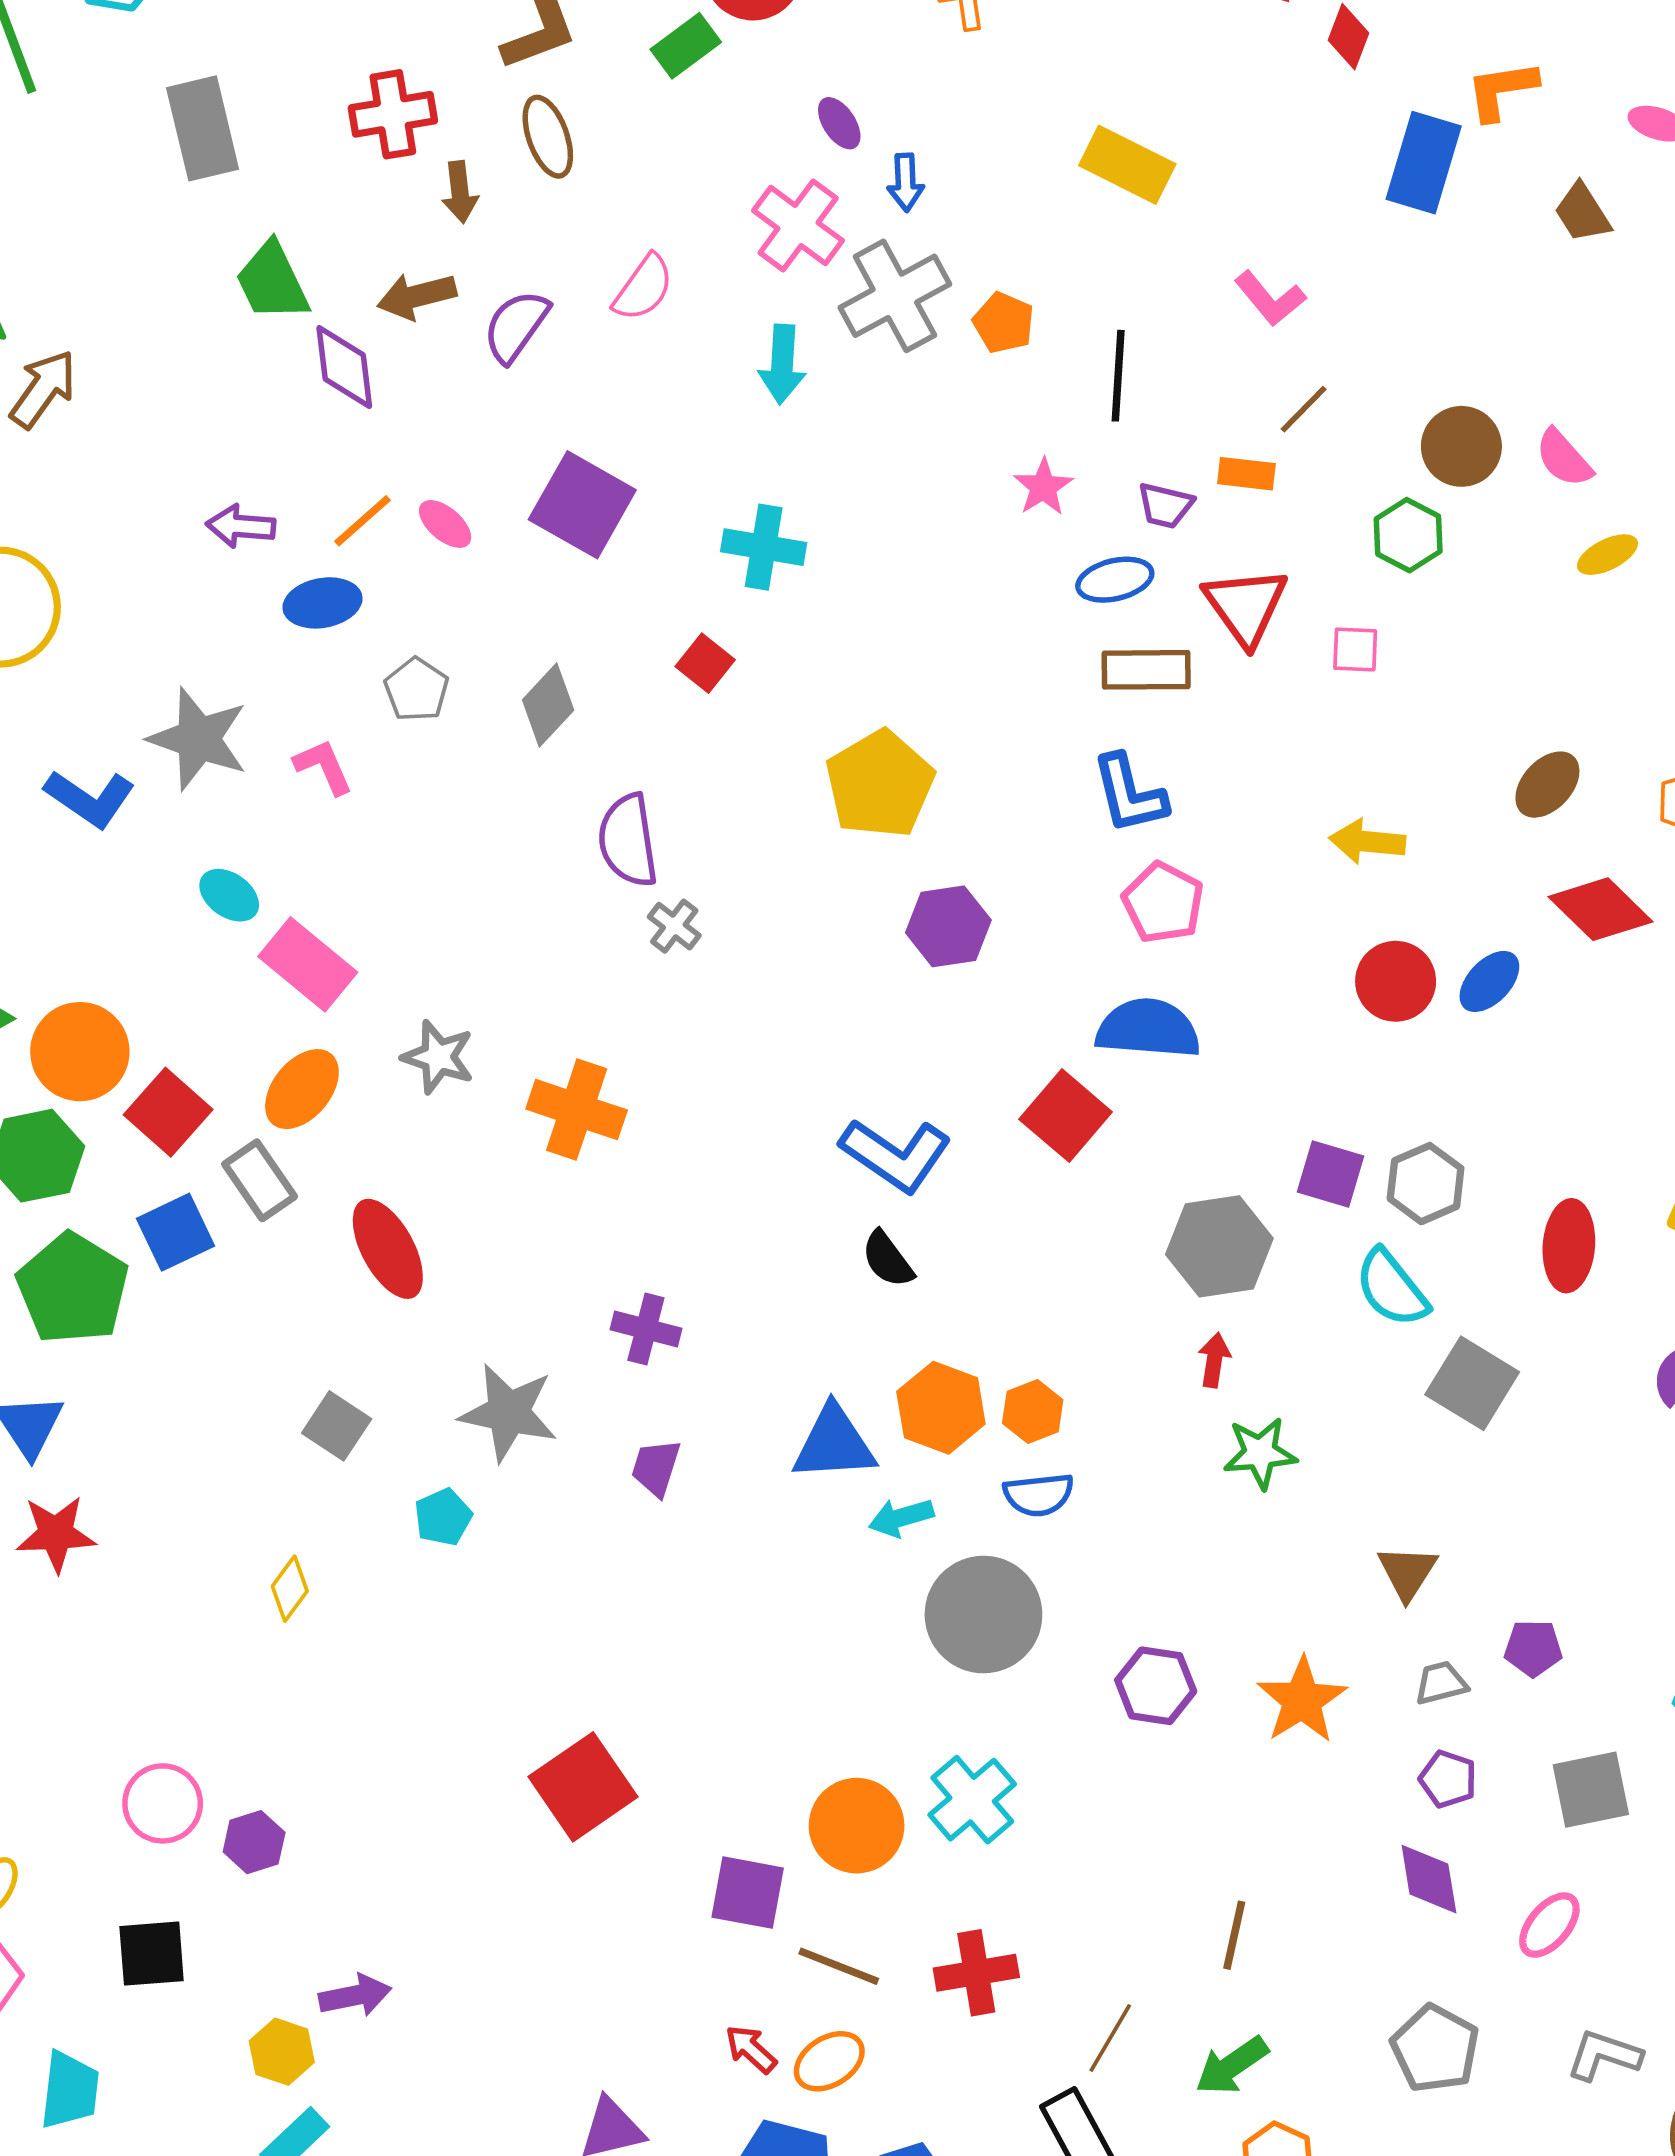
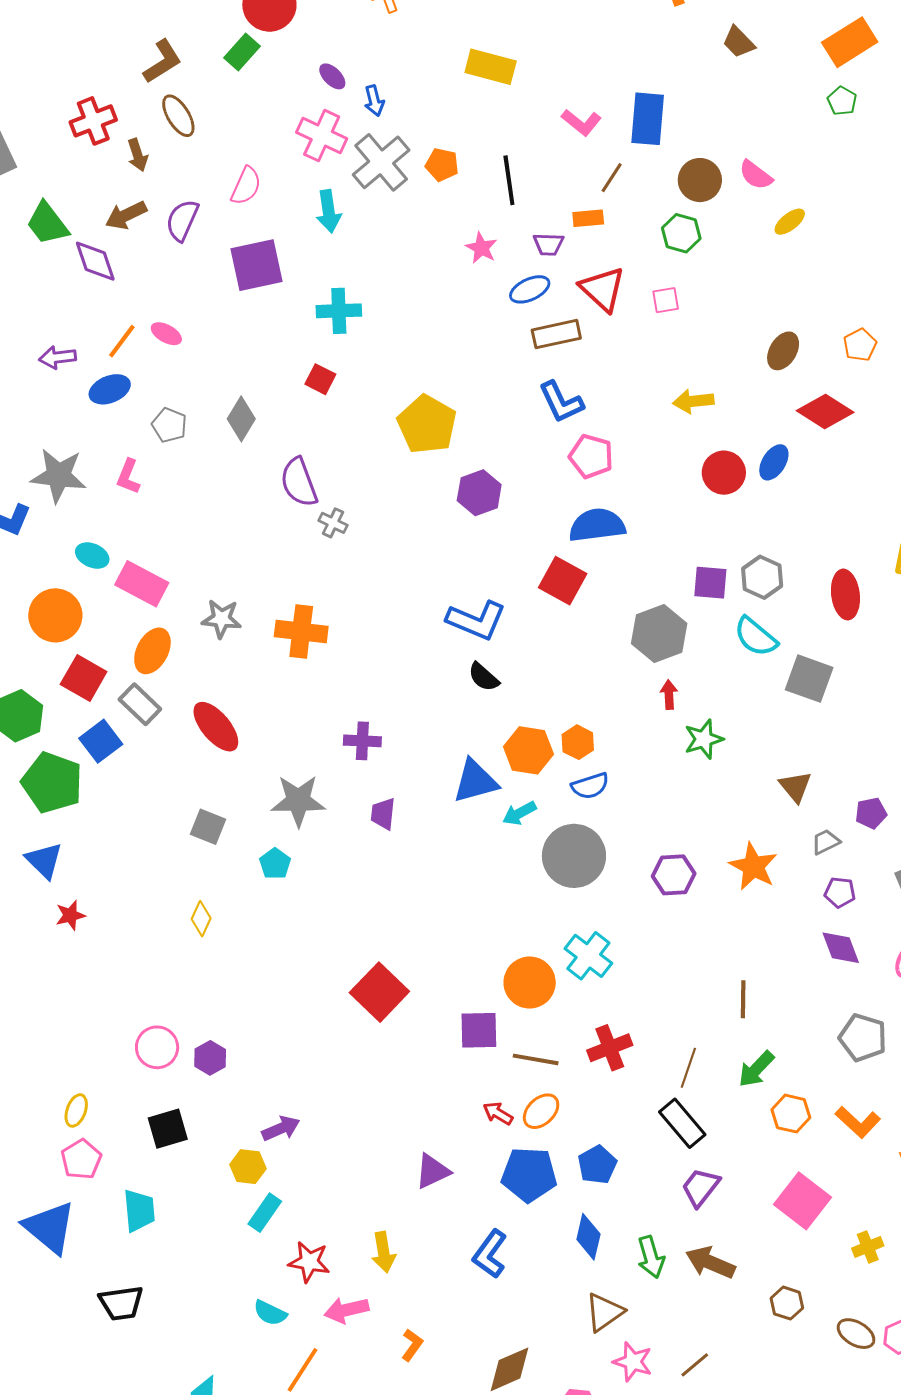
blue rectangle: (1424, 163) -> (648, 119), moved
purple square: (582, 505) -> (256, 265), moved, turned -30
pink L-shape: (324, 767) -> (128, 477), turned -123
orange circle: (80, 1052) -> (55, 615), moved
red star: (56, 1534) -> (70, 915), size x0.7

